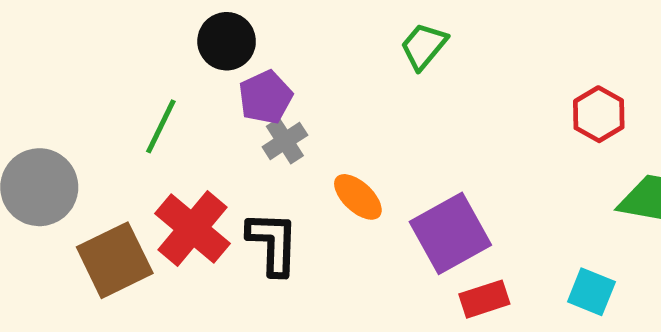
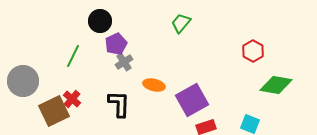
orange ellipse: (358, 197) -> (154, 85), turned -30
red cross: (193, 229) -> (72, 99), moved, size x0.6

